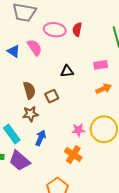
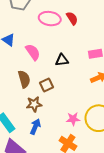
red semicircle: (77, 29) -> (72, 18), turned 136
pink semicircle: (35, 48) -> (33, 52), moved
brown star: (30, 114) -> (34, 104), moved

